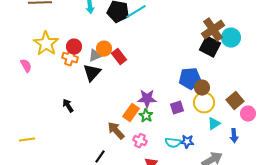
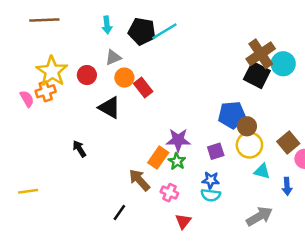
gray triangle: (95, 56) -> (113, 58), moved
orange cross: (70, 58) -> (46, 91), moved, turned -35
black triangle: (92, 73) -> (109, 108), turned -42
cyan triangle: (214, 124) -> (262, 171), turned 48
blue star: (187, 142) -> (211, 180), moved

